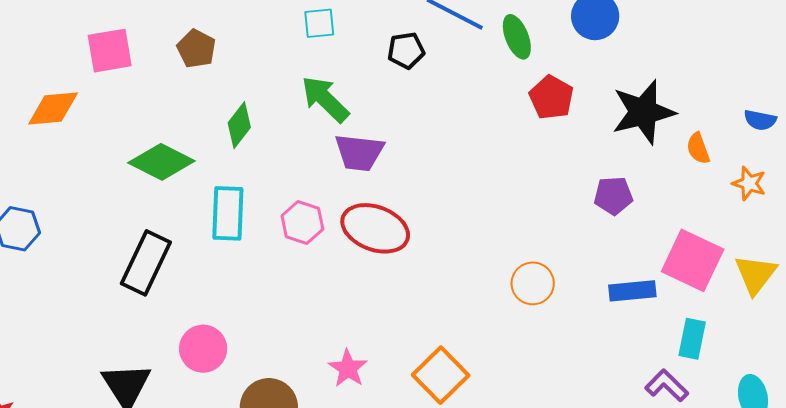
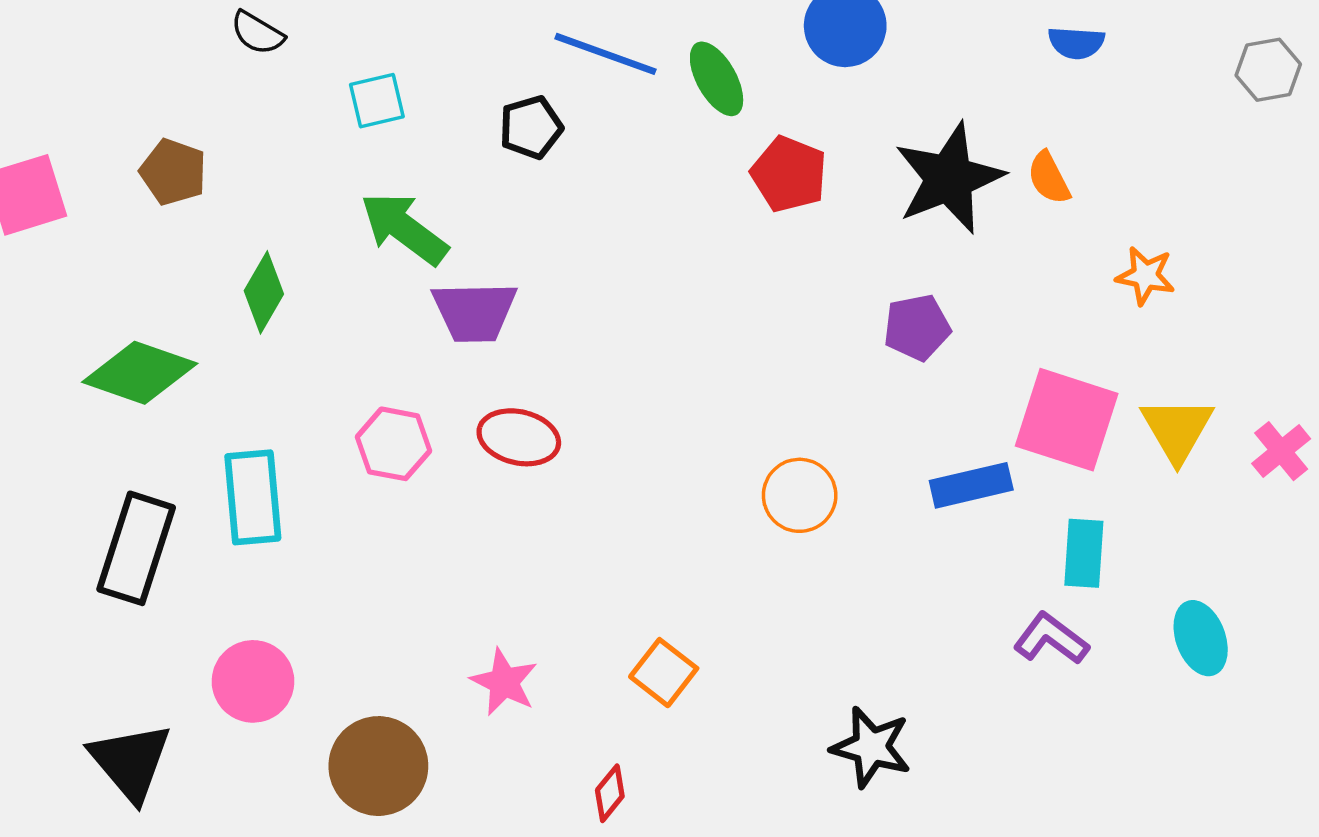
blue semicircle: (760, 120) -> (1076, 43), moved
orange semicircle: (698, 148) -> (1049, 178), moved
cyan rectangle: (228, 213) -> (253, 497), moved
red ellipse: (375, 228) -> (519, 437), size x0.7
orange square: (441, 375) -> (664, 673), size x0.7

